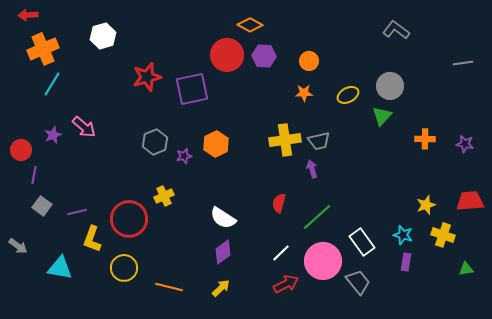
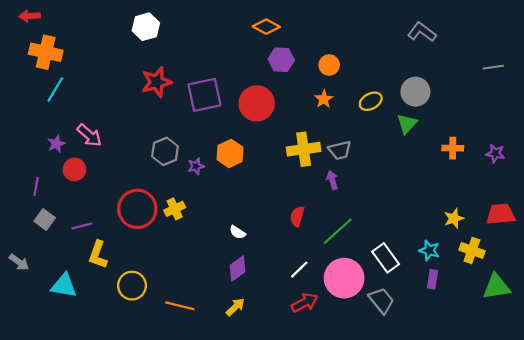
white hexagon: (103, 36) -> (146, 27), moved
orange cross: (43, 49) -> (46, 52), turned 36
red circle: (227, 55) -> (257, 103), moved
orange star: (304, 93) -> (324, 99), turned -30
red circle: (21, 150) -> (74, 169), moved
white semicircle: (223, 218) -> (237, 232), size x0.6
red circle: (129, 219) -> (137, 209), moved
green triangle: (466, 269) -> (496, 287), size x1.8

